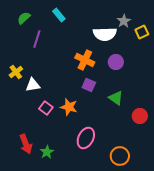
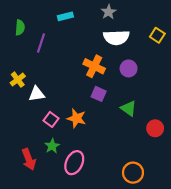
cyan rectangle: (59, 15) -> (65, 16), turned -64
green semicircle: (24, 18) -> (20, 27), moved, turned 136
gray star: (124, 21) -> (109, 12), moved
yellow square: (142, 32) -> (157, 35), turned -32
pink ellipse: (86, 138) -> (74, 163), moved
green star: (47, 152) -> (52, 146), moved

